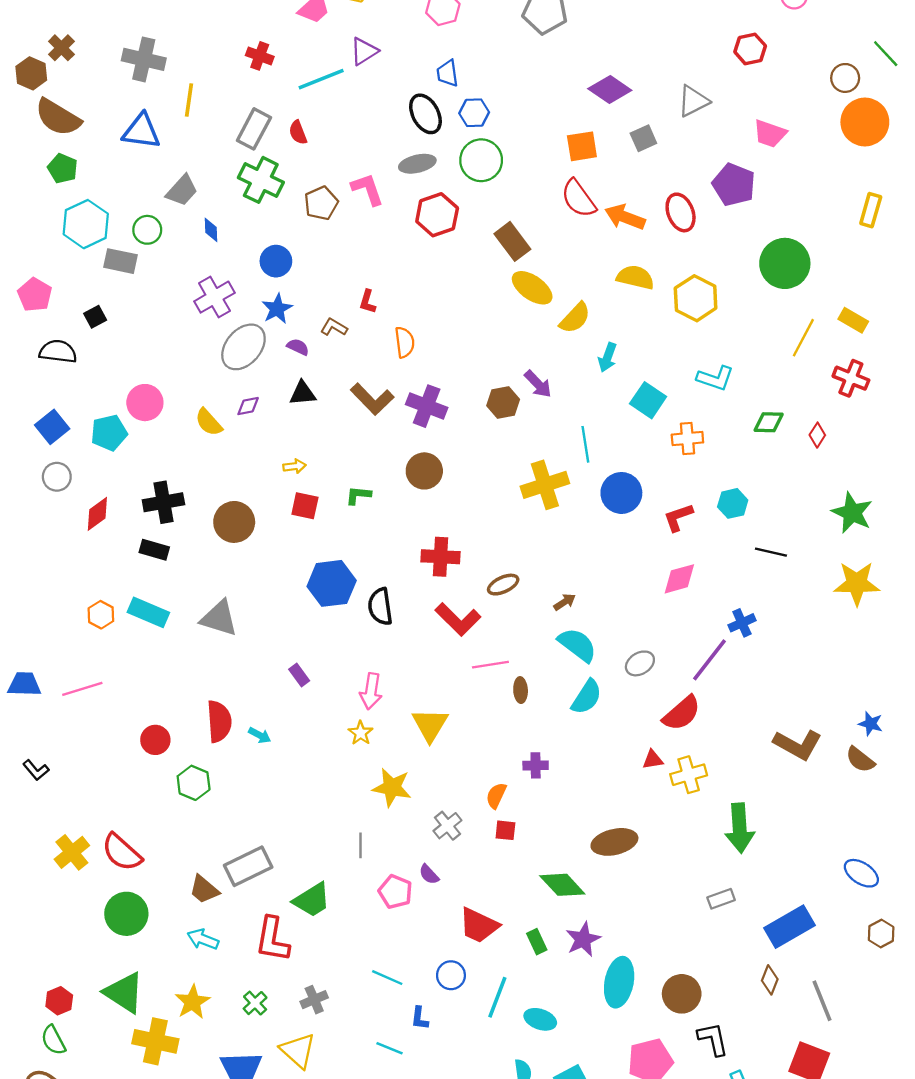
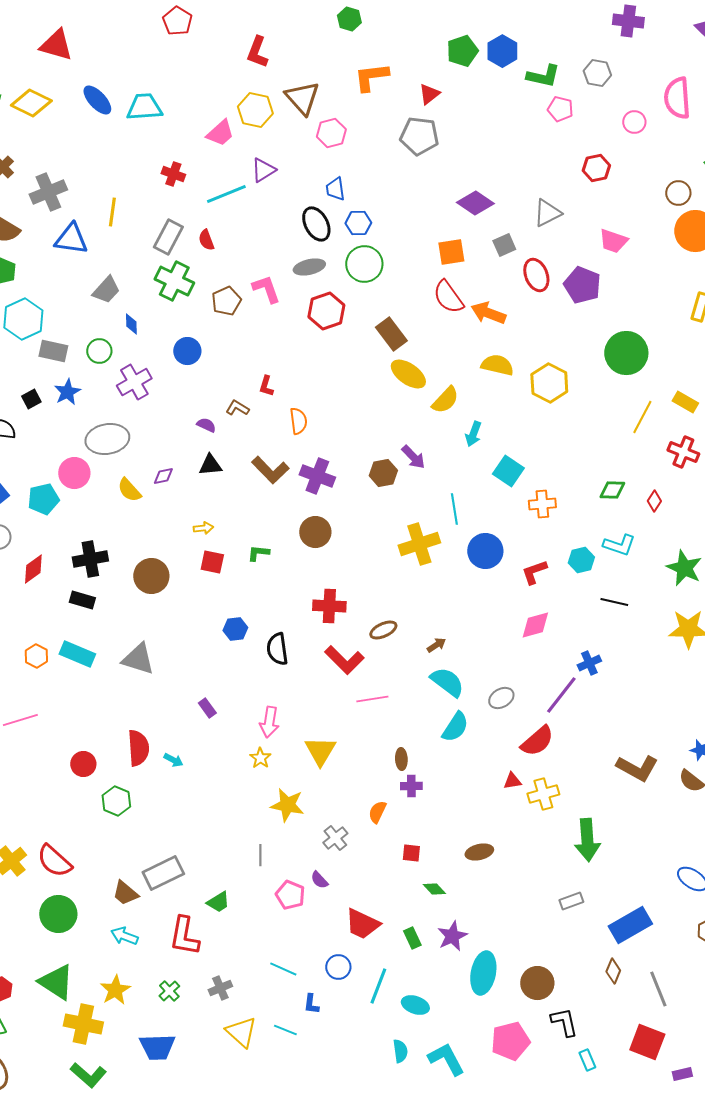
gray cross: (144, 59) -> (48, 192), moved, turned -36
red ellipse: (681, 212) -> (536, 275), moved
green circle: (147, 230) -> (99, 351), moved
blue star: (277, 309) -> (67, 392), moved
gray ellipse: (243, 347) -> (107, 439), moved, turned 39
cyan L-shape: (715, 378) -> (619, 545), moved
blue hexagon: (332, 583) -> (235, 629), size x0.6
brown ellipse: (521, 690) -> (401, 759), moved
red square: (505, 830) -> (411, 853), moved
brown ellipse: (614, 842) -> (479, 852), size x0.7
green diamond: (562, 885) -> (434, 889), size x0.6
green trapezoid: (312, 900) -> (218, 902), size x0.7
yellow triangle: (298, 1051) -> (241, 1032), moved

